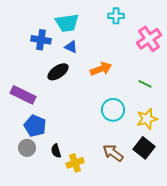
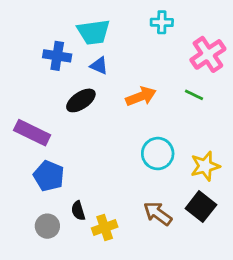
green line: (145, 84) -> (194, 95), moved
gray circle: (27, 148) -> (47, 226), moved

